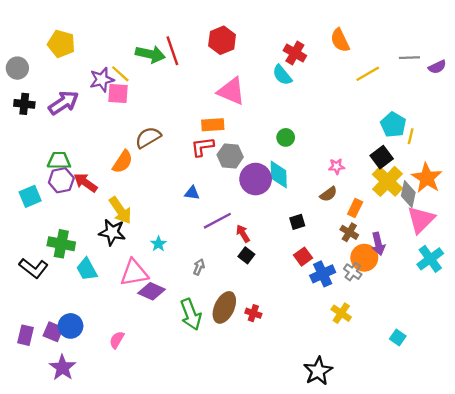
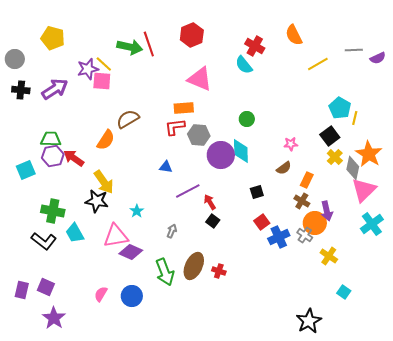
yellow cross: (387, 181) -> (335, 157), size x0.6
black L-shape: (34, 268) -> (44, 241), moved
yellow cross: (341, 313) -> (329, 256), moved
blue circle: (71, 326) -> (132, 296), moved
black star: (318, 371) -> (309, 321), moved

